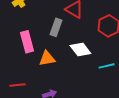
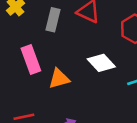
gray rectangle: (56, 27) -> (53, 20), moved

